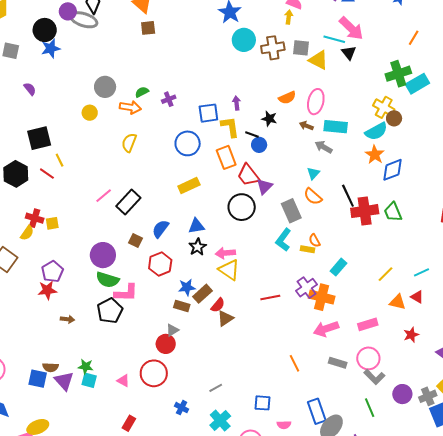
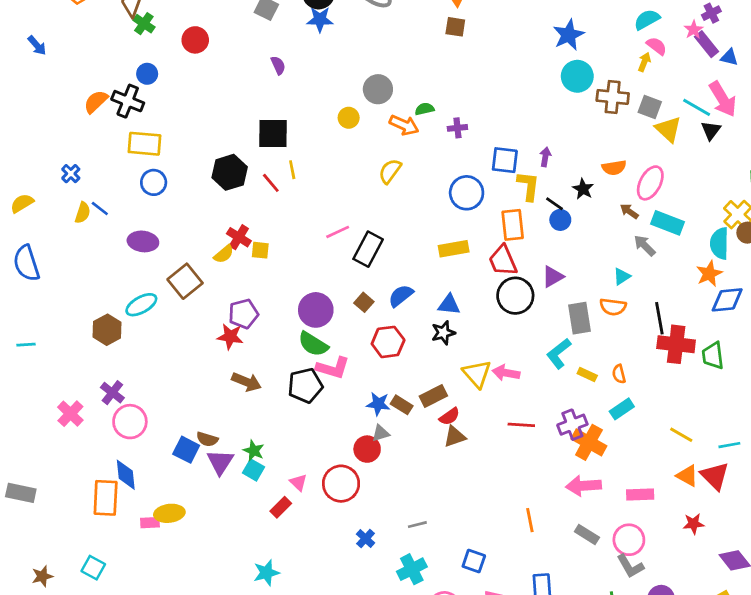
cyan semicircle: (376, 131) -> (719, 243), turned 105
red trapezoid: (248, 175) -> (503, 261), moved
orange semicircle: (313, 196) -> (613, 307), turned -48
black rectangle: (128, 202) -> (368, 249), turned -30
orange semicircle: (315, 240) -> (619, 374), moved
pink arrow: (225, 253) -> (506, 373), moved
yellow line: (386, 274) -> (681, 435), turned 60
blue star: (187, 287) -> (378, 404), moved
red triangle: (417, 297) -> (715, 476), size x1.6
brown arrow: (68, 319) -> (247, 382), size x1.5
red rectangle: (129, 423) -> (281, 507), moved

